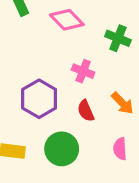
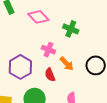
orange arrow: (122, 103) -> (67, 64), moved

